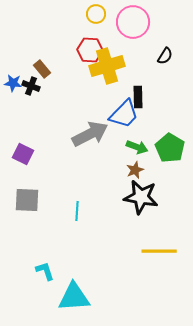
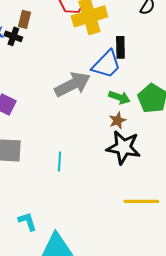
brown rectangle: (42, 69) -> (24, 19), turned 54

